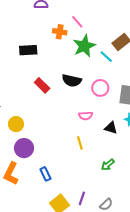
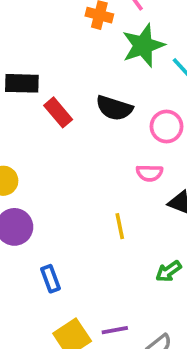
black rectangle: (28, 50) -> (22, 83), moved
pink semicircle: (86, 116) -> (149, 173), moved
purple line: (82, 198) -> (115, 330), turned 56

